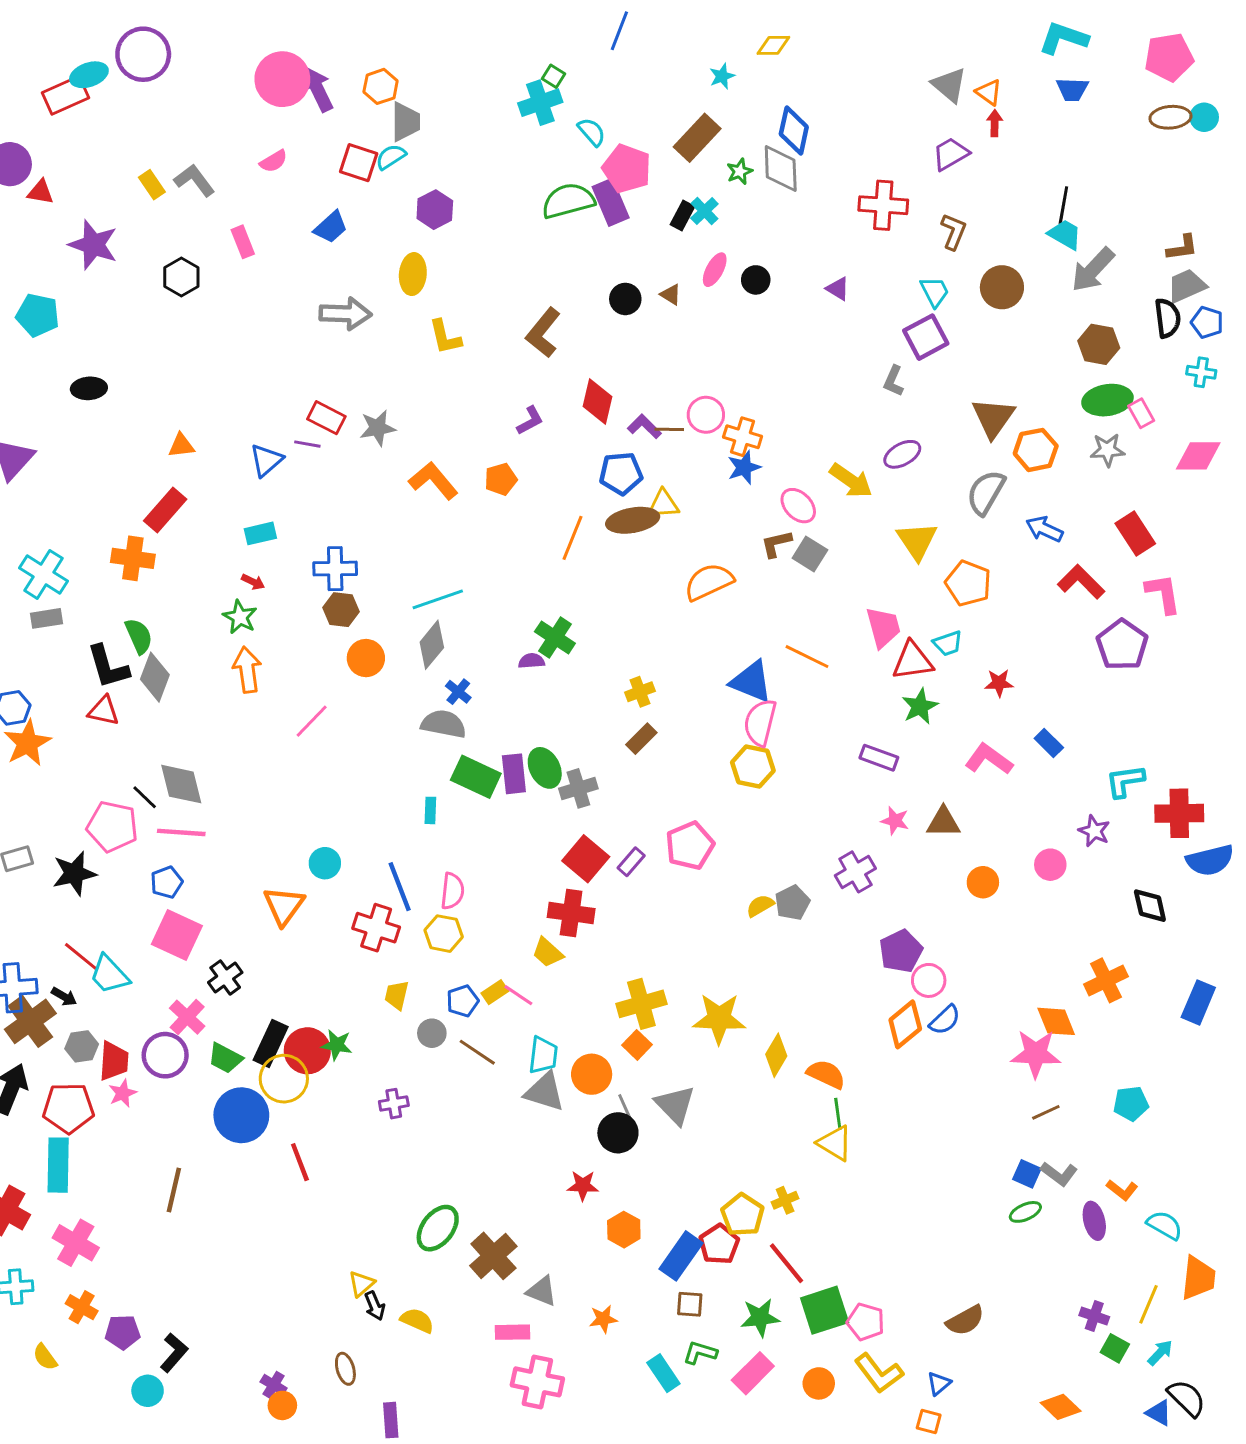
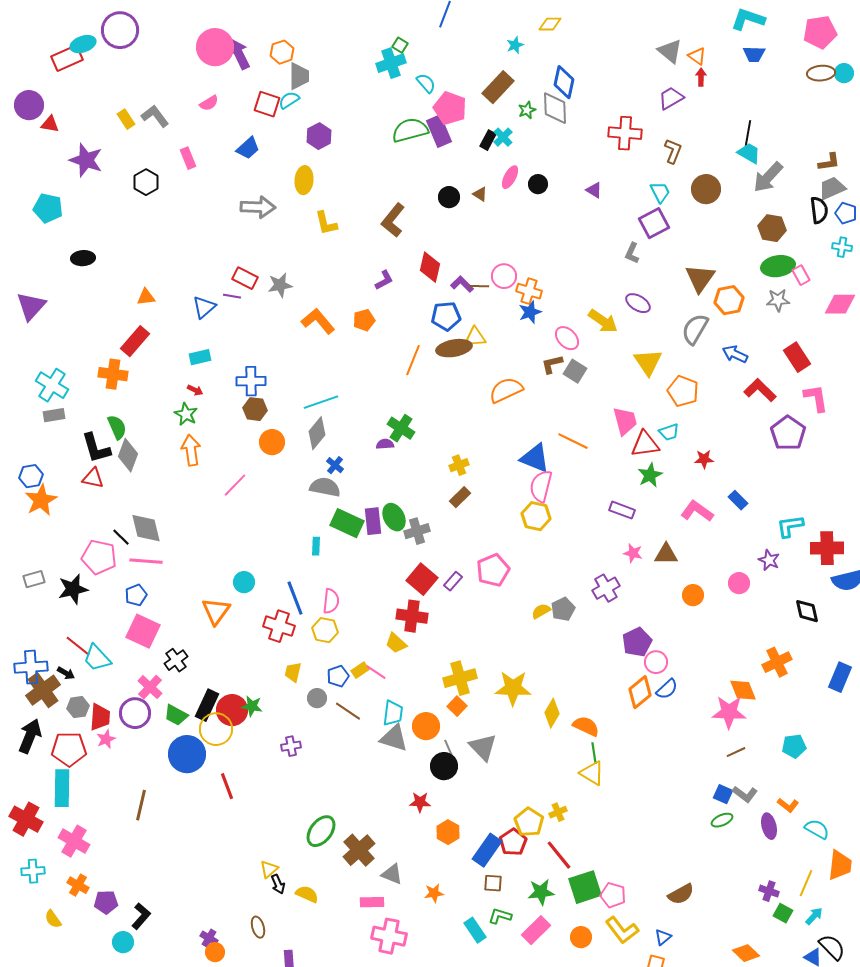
purple ellipse: (902, 454) -> (638, 303), turned 60

